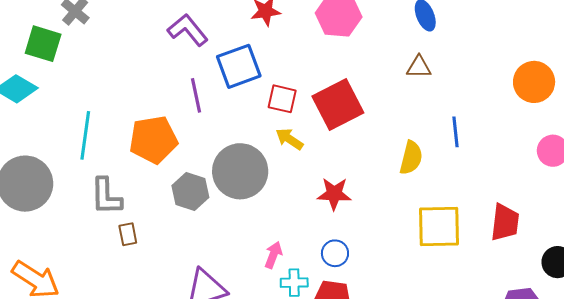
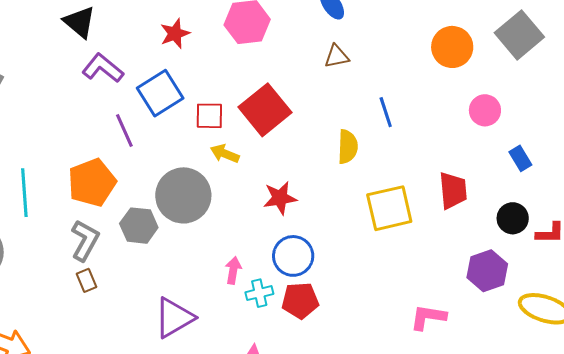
gray L-shape: (106, 196) -> (85, 240), moved, turned -138
blue circle: (335, 253) -> (293, 256), size x1.5

